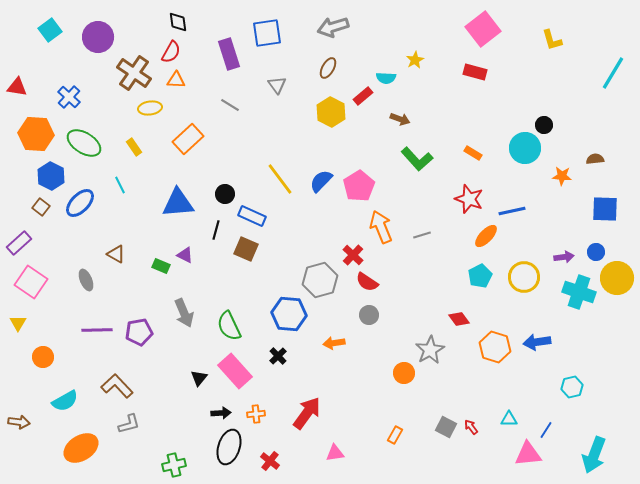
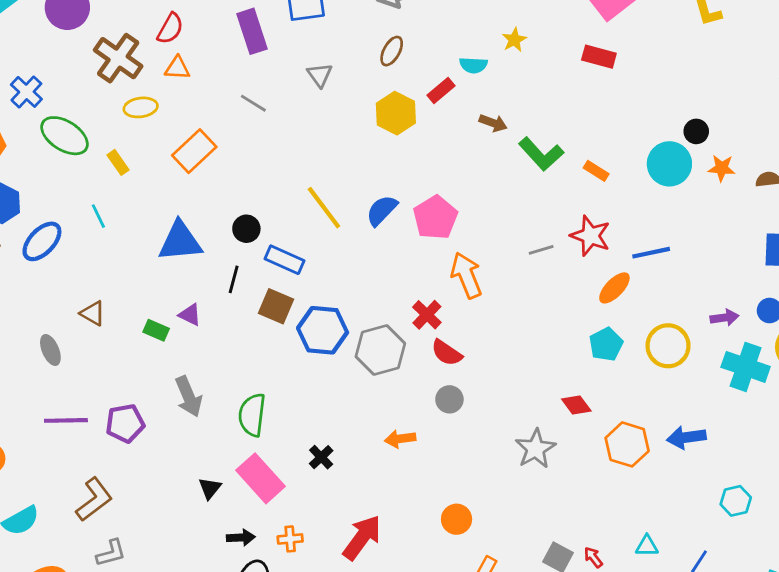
green ellipse: (84, 143) -> (65, 136), moved
green L-shape: (417, 159) -> (541, 154), moved
orange star: (562, 176) -> (722, 168), moved
gray line: (422, 235) -> (541, 250), moved
blue hexagon: (289, 314) -> (323, 330), moved
green semicircle: (229, 326) -> (252, 415), turned 32
orange circle: (404, 373) -> (457, 519), moved
brown L-shape: (117, 386) -> (94, 499), turned 96

